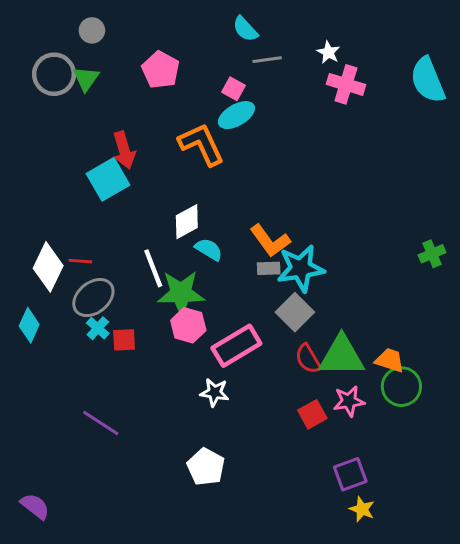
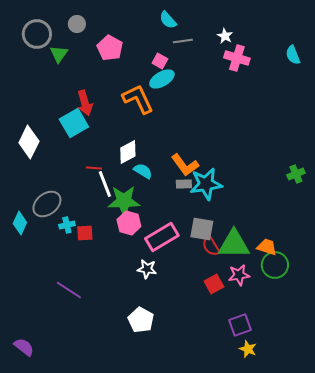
gray circle: (92, 30) -> (77, 24), moved
gray circle: (54, 74) -> (37, 34), moved
cyan semicircle: (428, 80) -> (293, 55), size x0.6
red line: (80, 261) -> (94, 168), moved
white diamond: (48, 267) -> (29, 142), moved
gray ellipse: (93, 298) -> (47, 204), moved
gray square: (295, 312) -> (202, 229), moved, turned -35
cyan cross: (98, 328) -> (67, 225), turned 35

